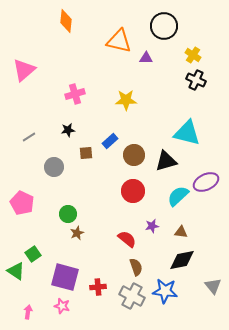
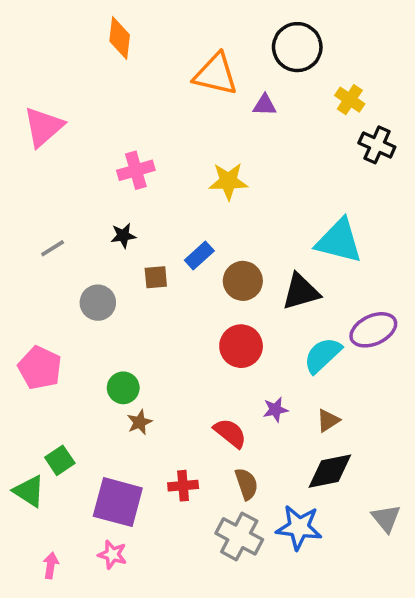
black cross: (196, 80) -> (377, 145), moved
brown triangle: (181, 232) -> (328, 420), turned -40
red cross: (98, 287) -> (183, 486), moved

